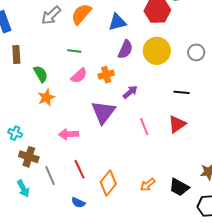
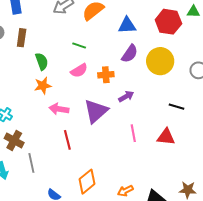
red triangle: (177, 124) -> (166, 137), turned 30
pink arrow: (69, 134) -> (59, 109), moved
red line: (79, 169) -> (67, 140), moved

